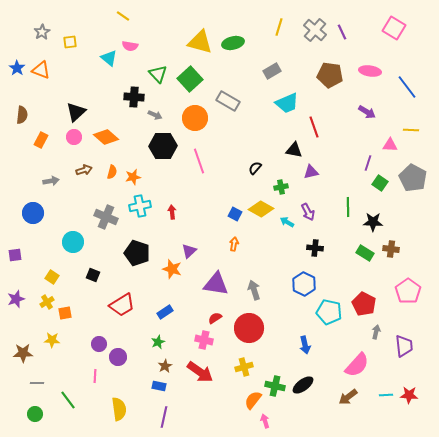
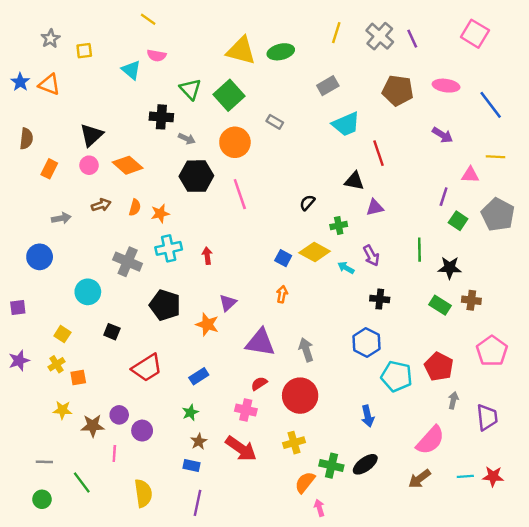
gray rectangle: (228, 101) -> (275, 122), size x0.6
brown star: (23, 353) -> (93, 426), moved

